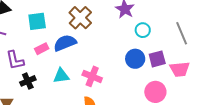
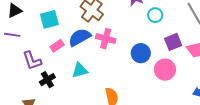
blue circle: (135, 59) -> (141, 53), moved
pink cross: (92, 76) -> (106, 39), moved
pink circle: (155, 92) -> (165, 70), moved

